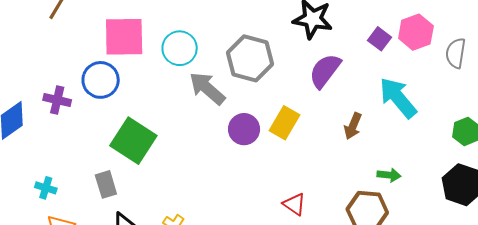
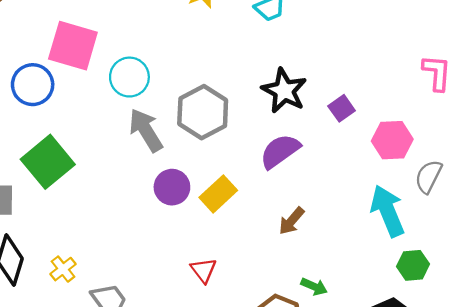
purple square: (380, 39) -> (342, 108), moved
cyan arrow: (398, 98) -> (388, 211), moved
red triangle: (294, 204) -> (204, 270), moved

